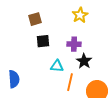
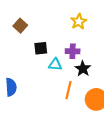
brown square: (35, 19) -> (20, 26), moved, turned -32
cyan triangle: (57, 66) -> (55, 65), moved

